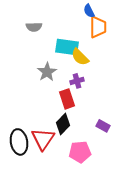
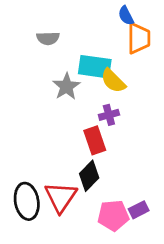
gray star: (47, 72) -> (66, 86), moved
purple rectangle: (103, 126) -> (139, 210), moved, turned -56

